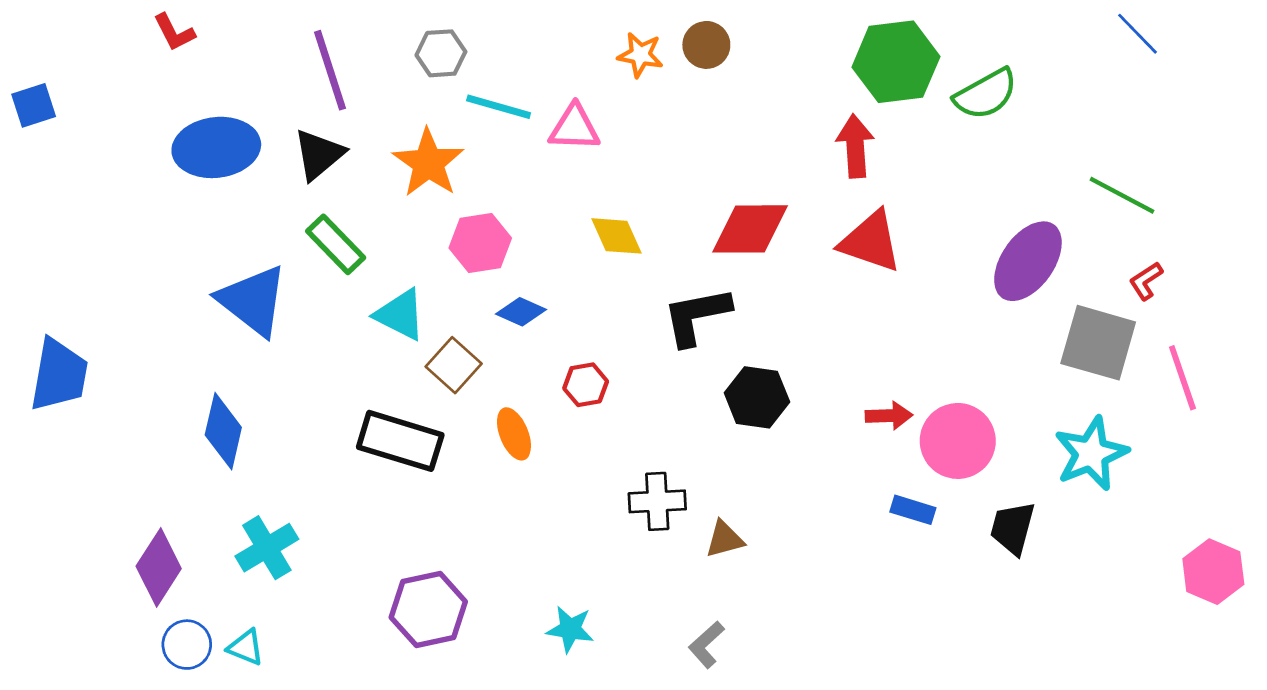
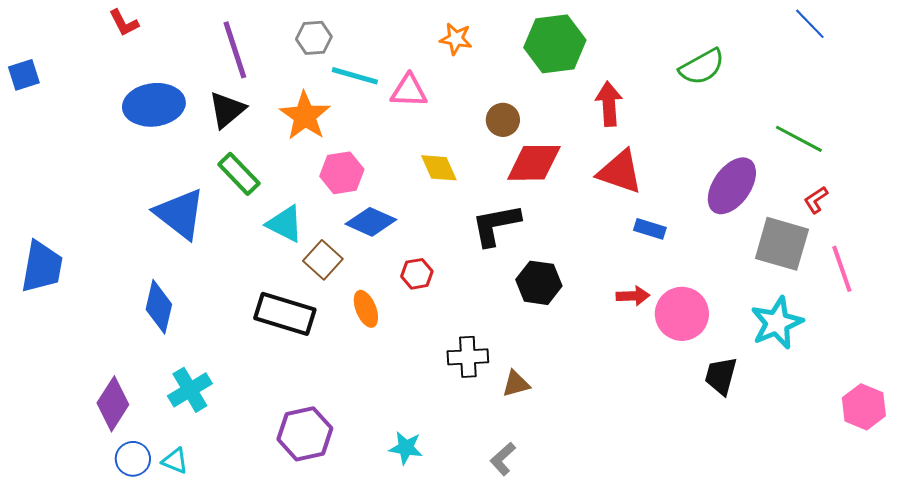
brown circle: (706, 45) -> (503, 120), moved
green hexagon: (896, 62) -> (555, 44), moved
blue diamond: (521, 312) -> (371, 222), size x1.4
blue rectangle: (913, 510) -> (650, 229), moved

